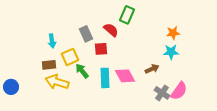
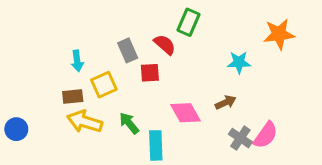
orange star: (173, 33) -> (279, 34), moved, size x1.5
cyan star: (171, 52) -> (239, 62), moved
green arrow: (82, 71) -> (129, 123), moved
cyan rectangle: (105, 78) -> (156, 145), moved

